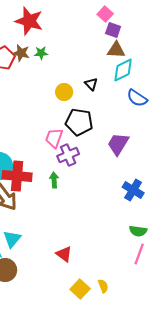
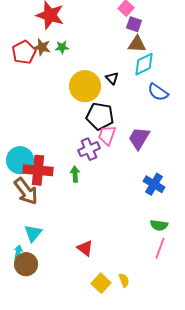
yellow circle: (64, 92) -> (85, 86), size x1.8
pink trapezoid: (54, 138) -> (107, 135), moved

